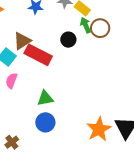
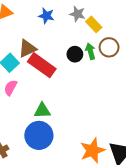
green arrow: (86, 25) -> (90, 51), moved
blue circle: (45, 122) -> (39, 135), size x1.4

